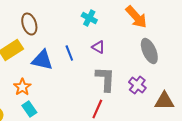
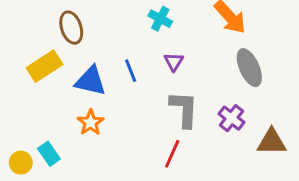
purple triangle: (98, 47) -> (174, 62), turned 32
orange star: (22, 87) -> (91, 123), moved
cyan rectangle: (29, 109) -> (49, 154), moved

